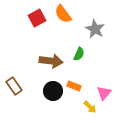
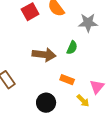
gray star: (95, 29) -> (88, 23), turned -30
black circle: (53, 91) -> (46, 103), moved

